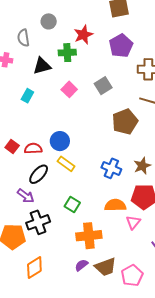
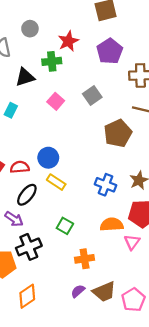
orange cross: (89, 236) -> (85, 259), size x0.7

